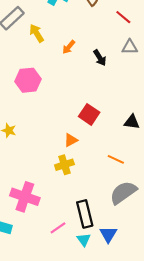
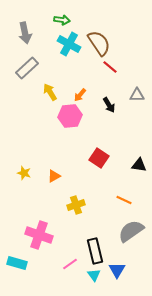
red line: (123, 17) -> (110, 67), moved
yellow arrow: (37, 33) -> (50, 92), moved
pink hexagon: (28, 80) -> (70, 116), moved
orange triangle: (71, 140) -> (54, 176), moved

